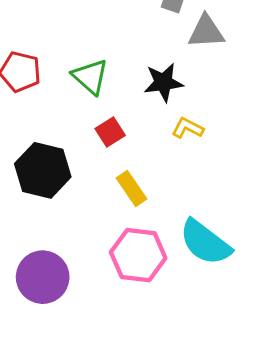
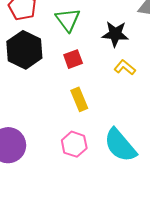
black hexagon: (43, 170) -> (24, 50), moved
pink hexagon: (138, 255) -> (74, 144), size x0.7

